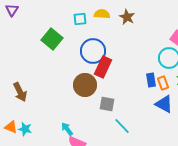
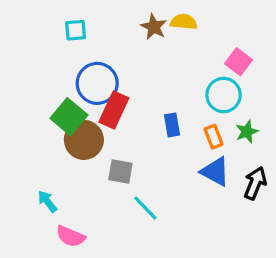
yellow semicircle: (102, 14) -> (184, 22), moved
green square: (52, 39) -> (69, 117), moved
blue rectangle: (151, 80) -> (172, 125), moved
cyan arrow: (67, 129) -> (47, 201), moved

